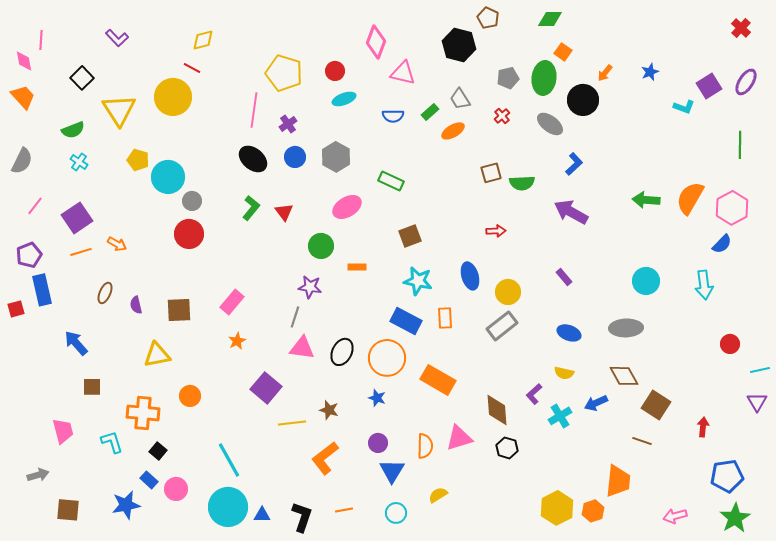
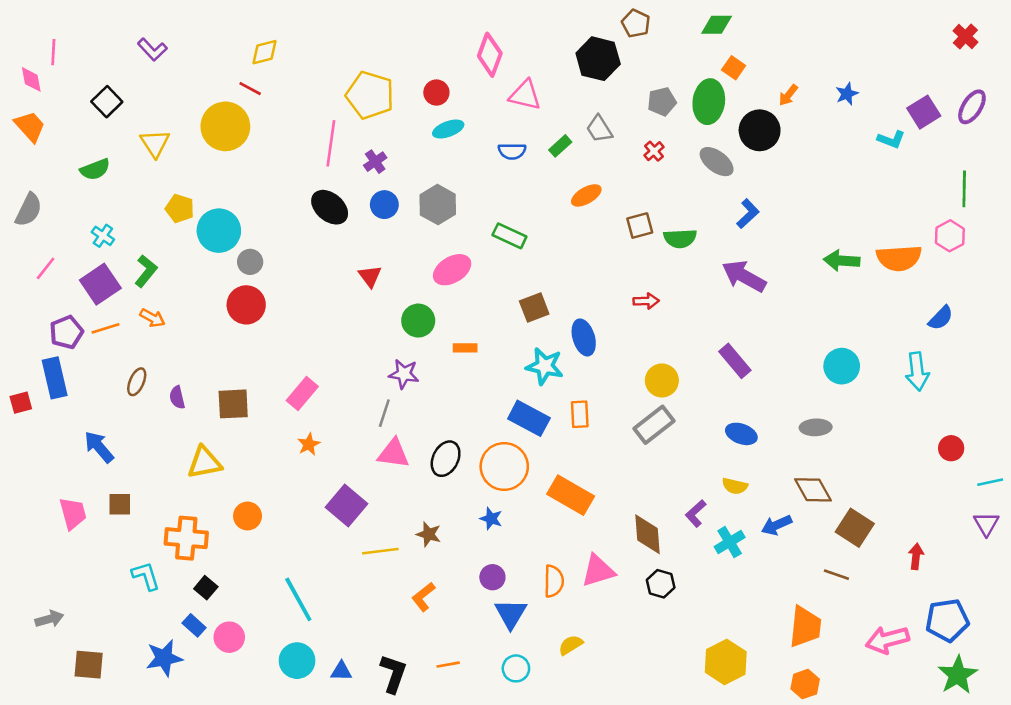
yellow triangle: (119, 110) -> (155, 143), size x0.7
orange ellipse: (453, 131) -> (586, 195), moved
cyan cross: (79, 162) -> (103, 236), moved
orange semicircle: (690, 198) -> (899, 258), turned -124
green L-shape: (251, 208) -> (146, 271), moved
pink hexagon: (732, 208) -> (950, 236), moved, size x0.7
purple pentagon: (29, 255) -> (66, 332), moved
blue ellipse: (470, 276) -> (584, 337), moved
purple rectangle: (564, 277) -> (735, 361), size x1.5
gray ellipse: (626, 328) -> (816, 427), size x0.7
pink trapezoid: (63, 431) -> (73, 513), moved
orange L-shape: (325, 458) -> (423, 597), size x0.7
cyan circle: (228, 507) -> (297, 661), size x0.7
orange hexagon: (593, 511) -> (805, 684), moved
pink arrow: (675, 516) -> (887, 640), moved, size x1.4

